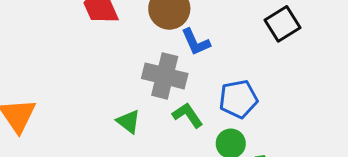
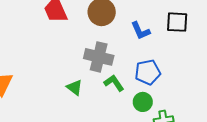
black square: (283, 24) -> (177, 22), turned 35
blue L-shape: (196, 42) -> (140, 31), moved

